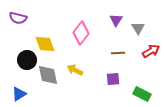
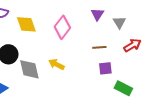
yellow diamond: (45, 44) -> (26, 24), moved
purple square: (113, 79) -> (105, 68), moved

